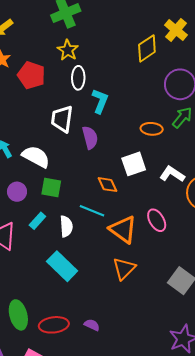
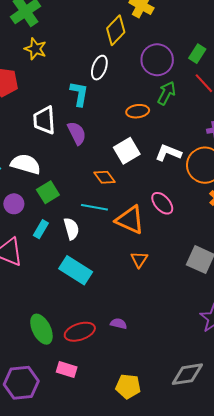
white ellipse: (78, 78) -> (99, 68), moved, turned 30
green square: (51, 188) -> (48, 192), turned -30
orange triangle: (124, 269) -> (139, 259), size x0.7

